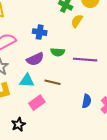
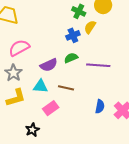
blue cross: (40, 32) -> (73, 35), moved, turned -32
green semicircle: (58, 52) -> (71, 58), turned 152

